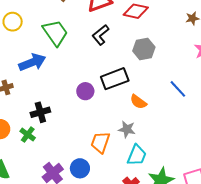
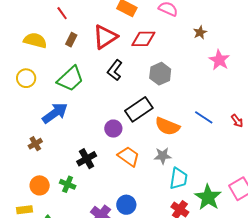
green trapezoid: (55, 33) -> (70, 79), turned 96
blue line: (178, 89) -> (204, 117), moved
orange semicircle: (138, 102) -> (167, 126), size x1.4
black cross: (40, 112) -> (87, 159), moved
orange trapezoid: (100, 142) -> (129, 156), moved, turned 120

